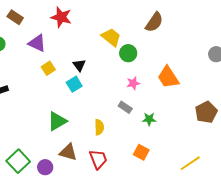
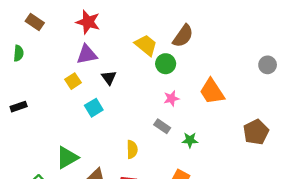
brown semicircle: (154, 22) -> (183, 36), moved
purple triangle: (37, 43) -> (87, 54), moved, turned -36
cyan square: (74, 84) -> (94, 108), moved
green triangle: (57, 121) -> (67, 158), moved

